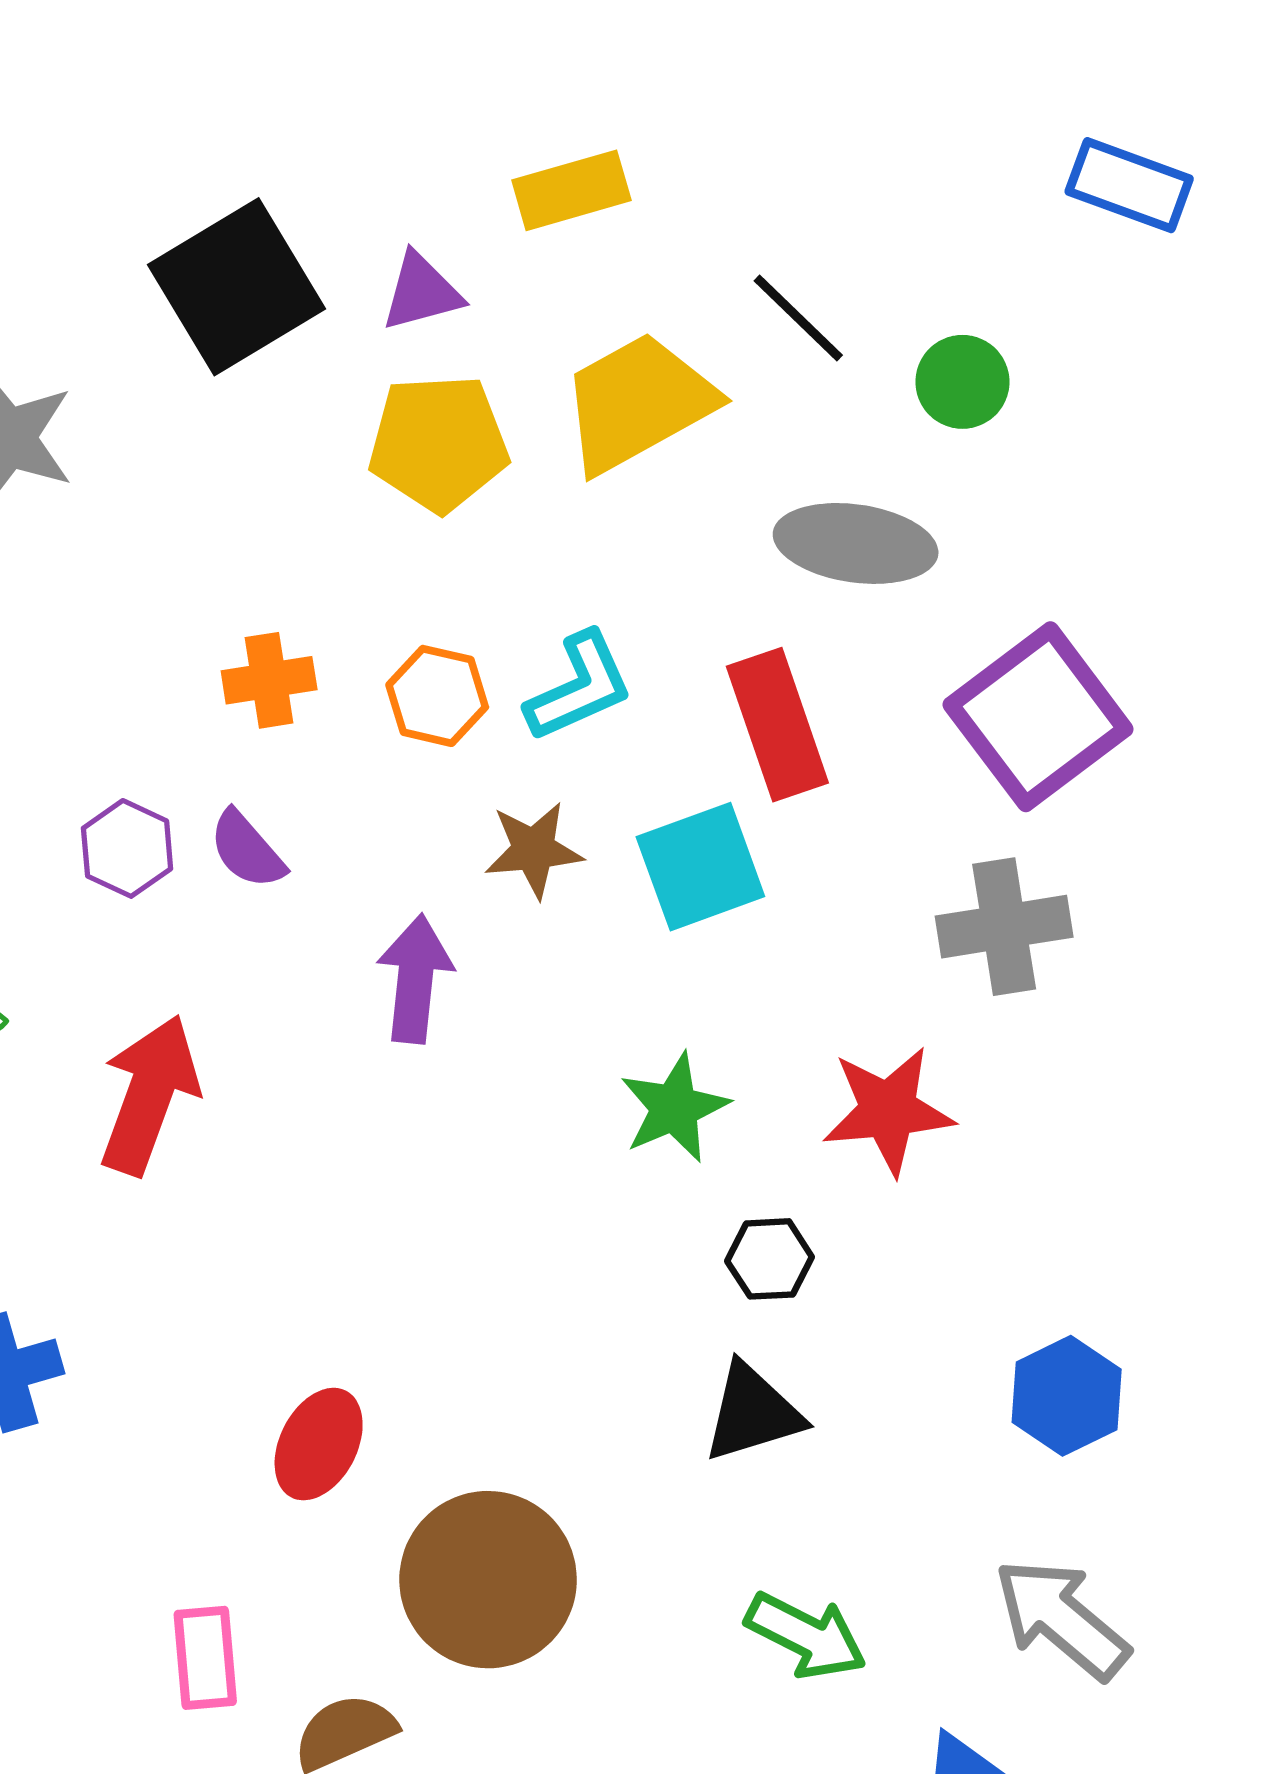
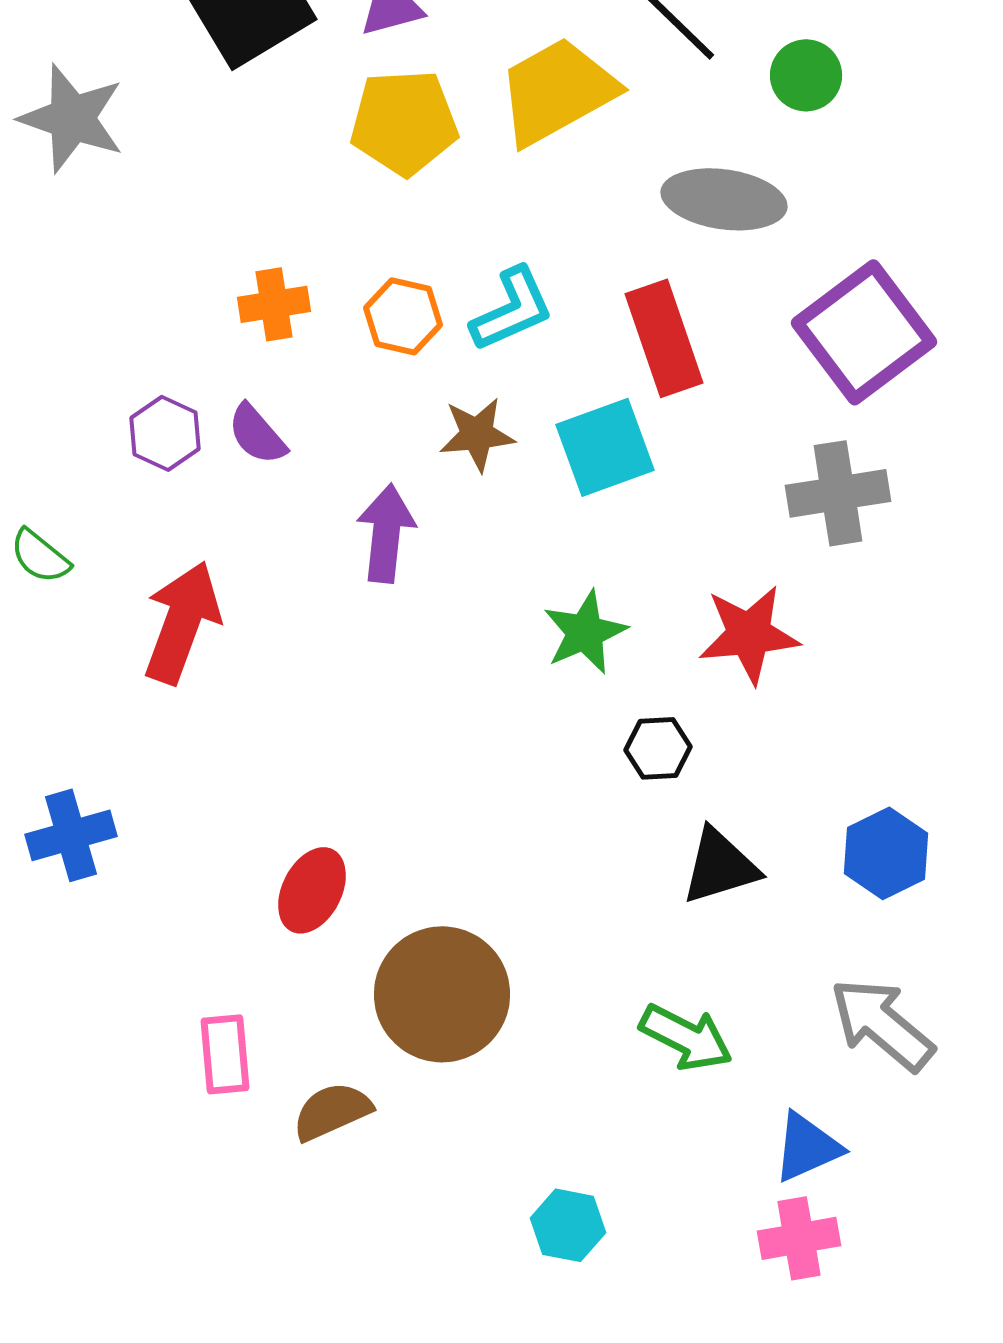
black triangle: (753, 1413) -> (720, 866), moved

